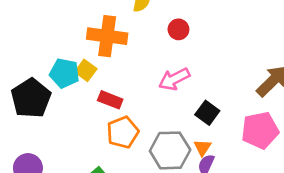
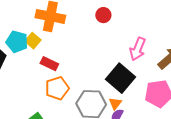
pink arrow: (174, 79) -> (138, 49), moved, turned -45
black square: (207, 113) -> (121, 78), size x1.6

